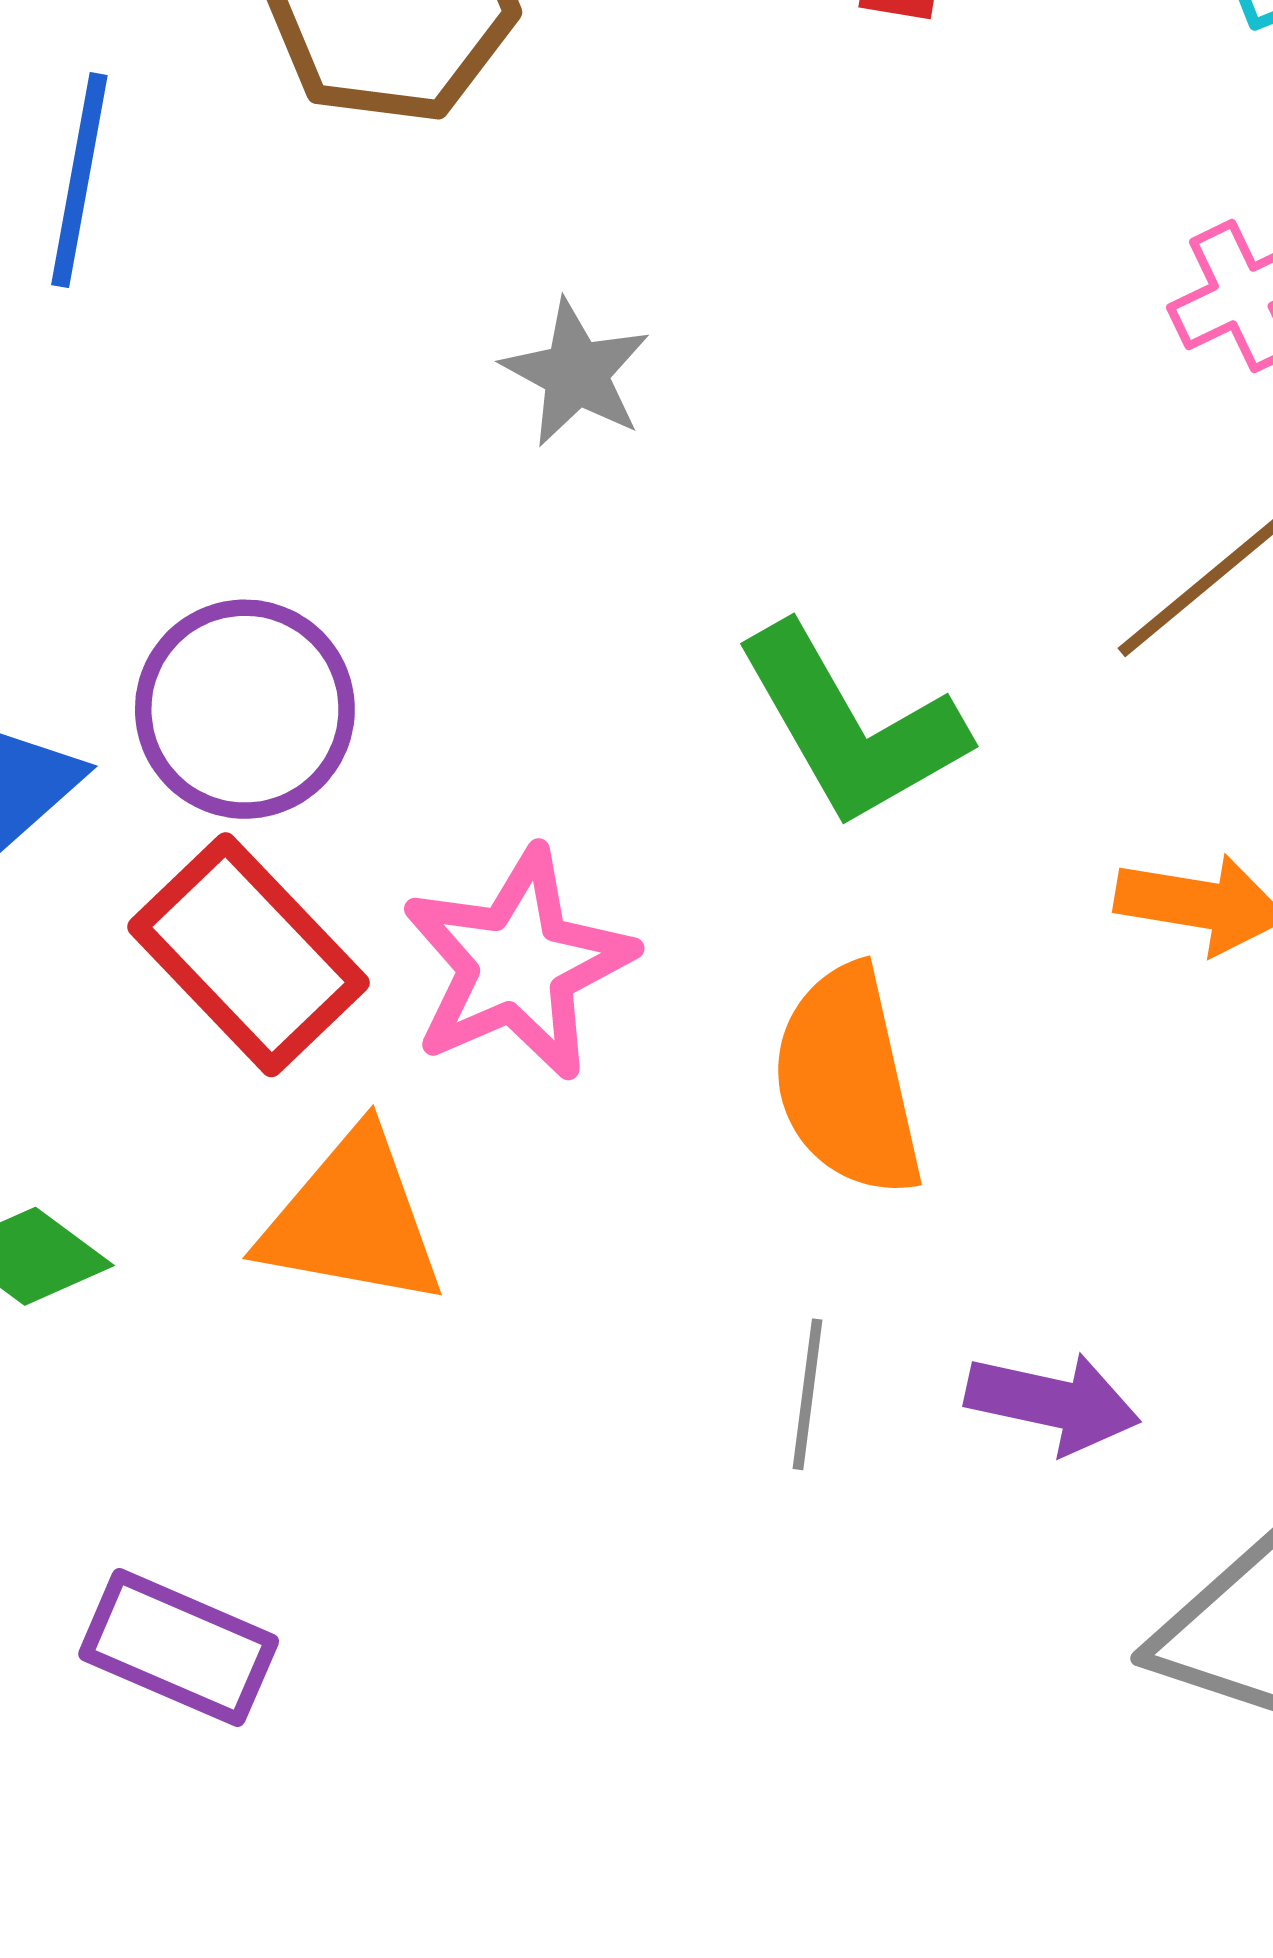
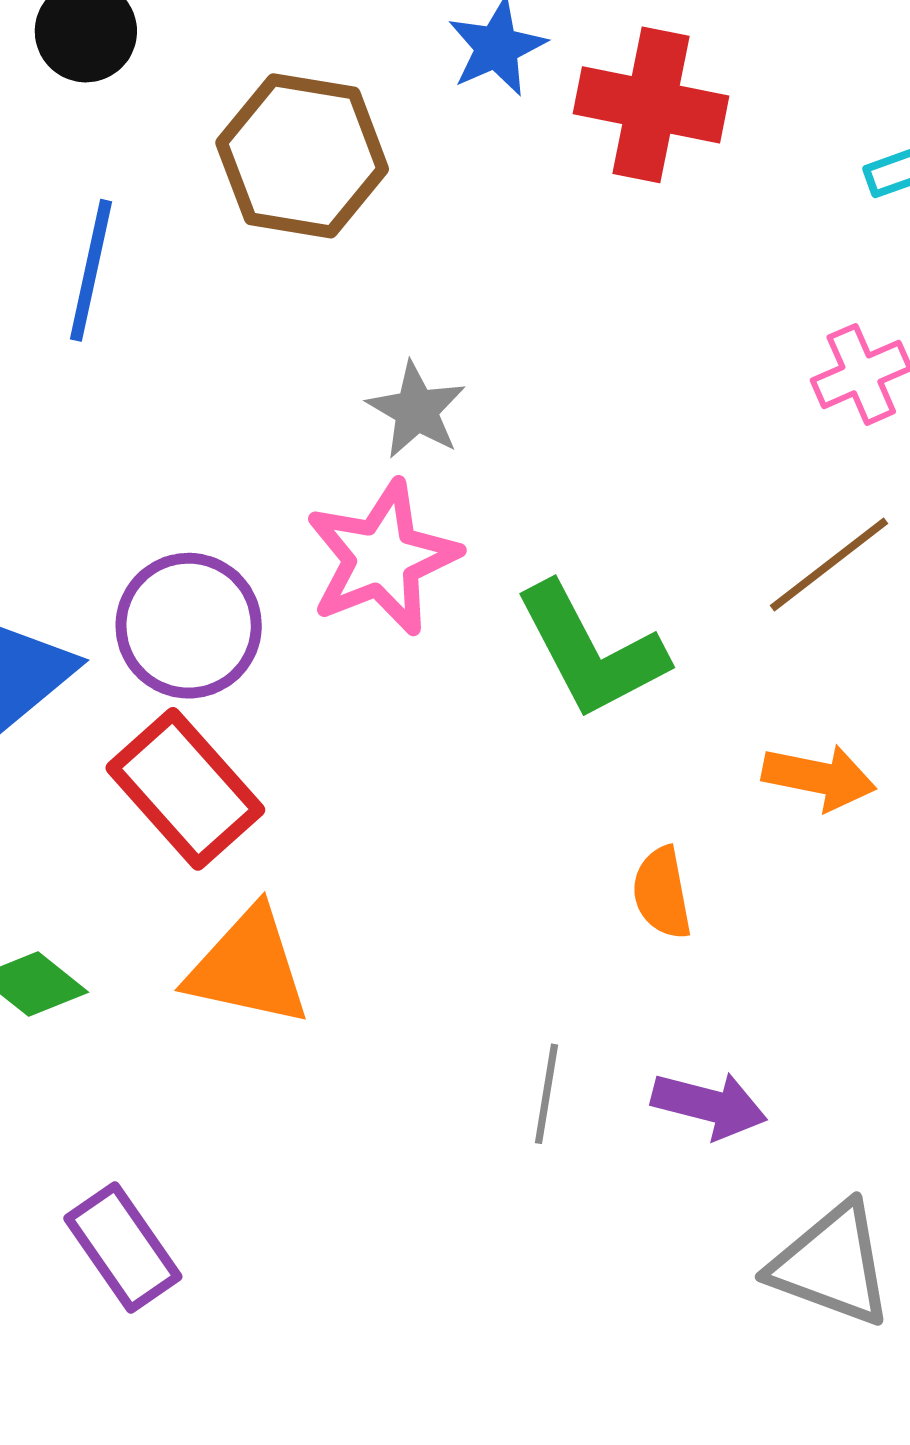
pink star: (518, 964) -> (382, 558), moved
orange semicircle: (847, 1081) -> (662, 893), moved, size x0.6
purple rectangle: (179, 1648) -> (123, 1247), turned 30

